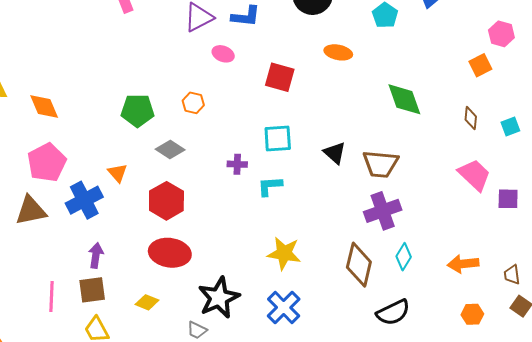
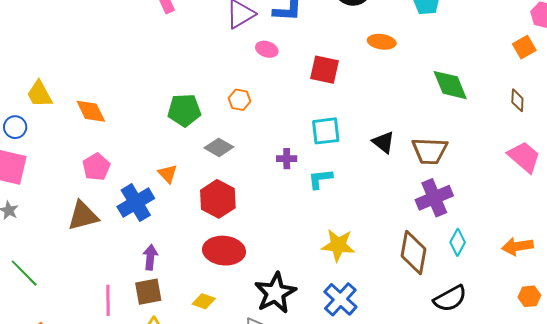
pink pentagon: (47, 162) -> (96, 167), size x0.7

